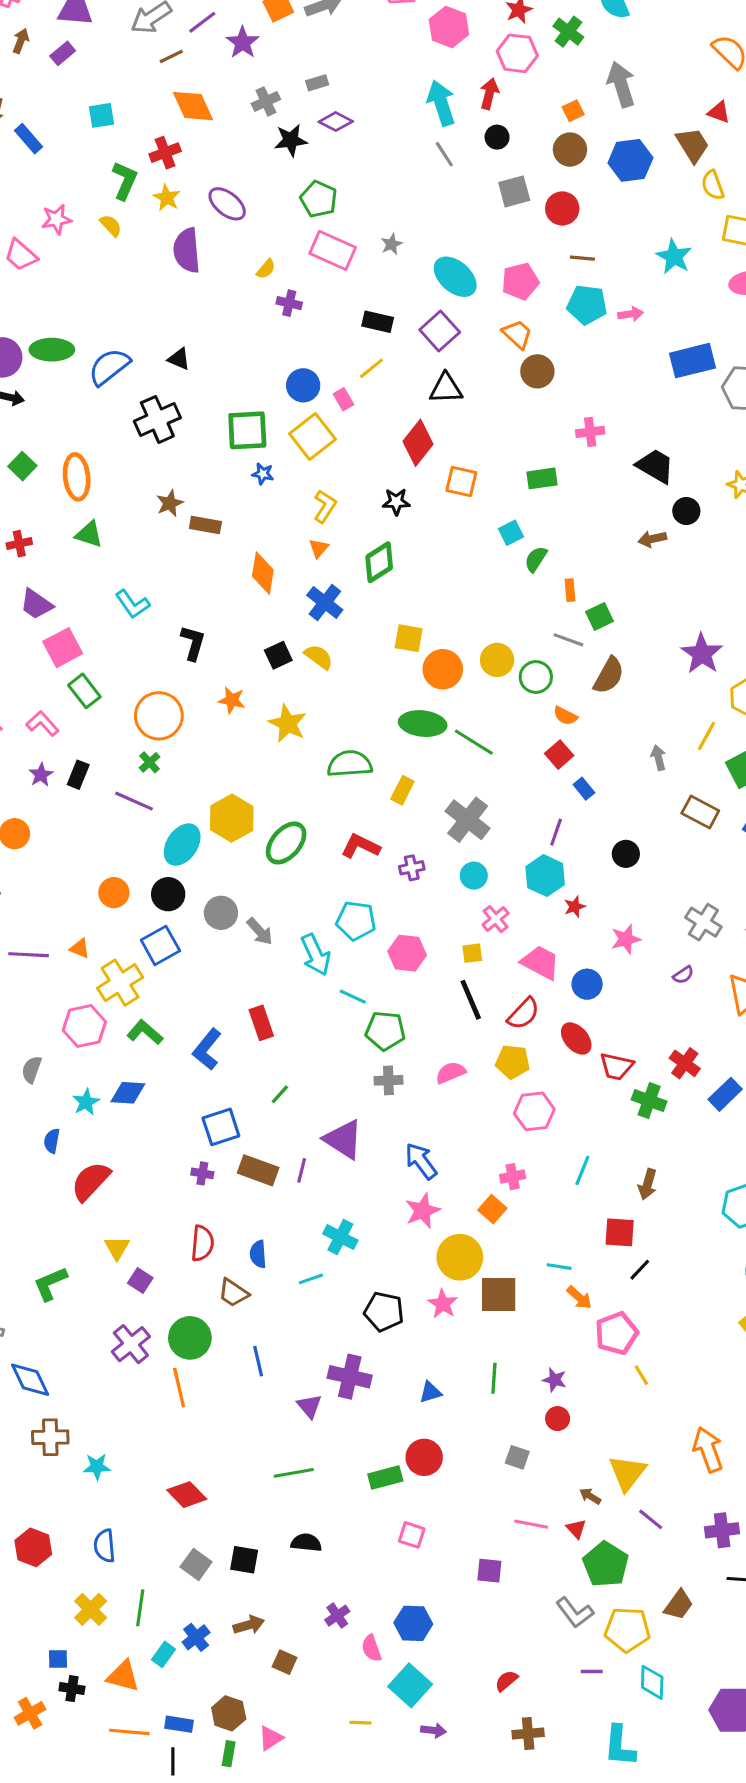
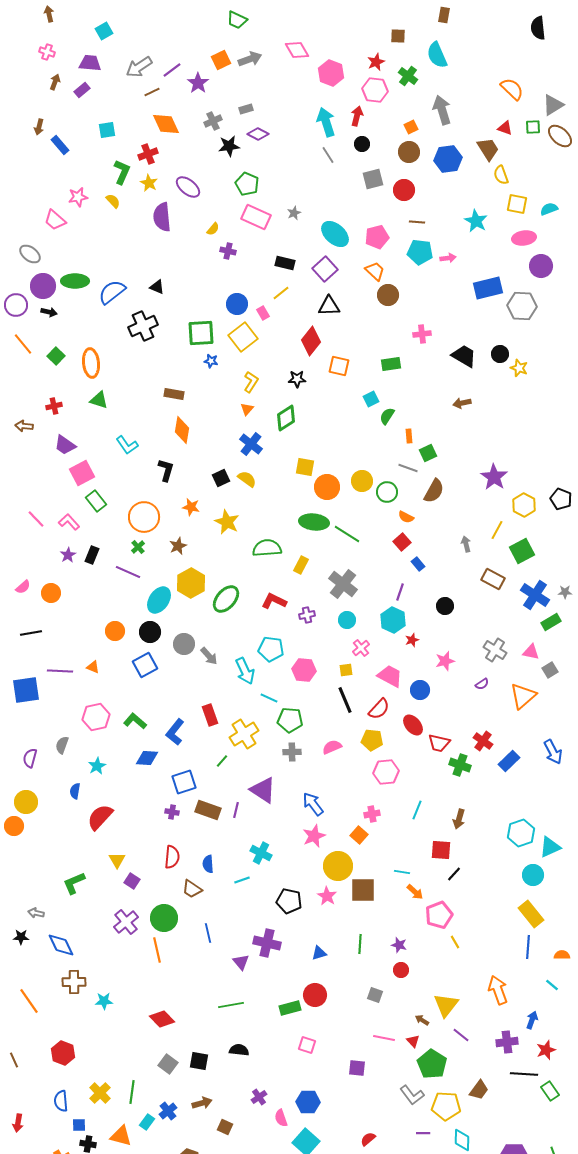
brown star: (170, 503) -> (178, 546), moved
black circle: (686, 511) -> (500, 354), moved
orange diamond: (263, 573) -> (182, 430), moved
yellow cross: (120, 983) -> (244, 734), moved
blue diamond: (128, 1093) -> (147, 758), moved
blue semicircle: (105, 1546) -> (61, 1101), moved

